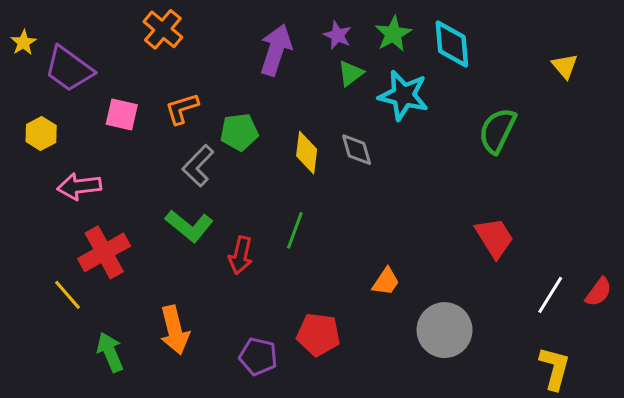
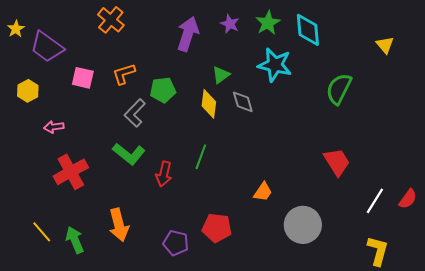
green triangle: (351, 73) -> (221, 75), moved
pink arrow: (79, 186) -> (54, 127), size x0.7
yellow line: (67, 295) -> (42, 232), moved

